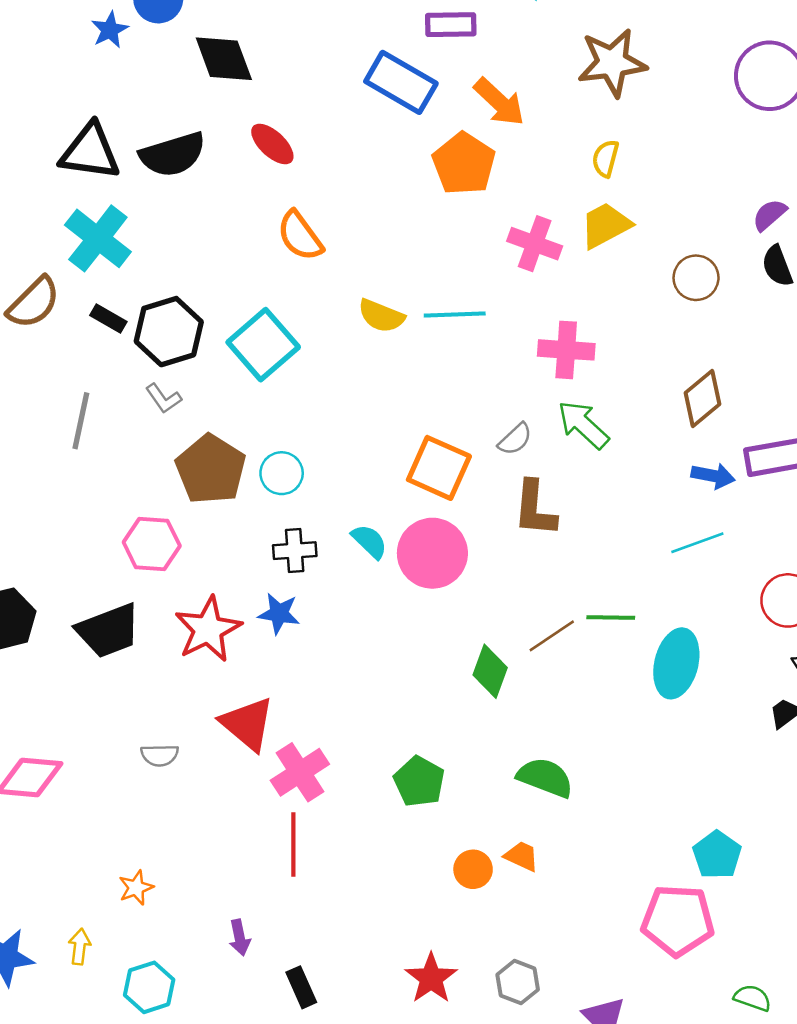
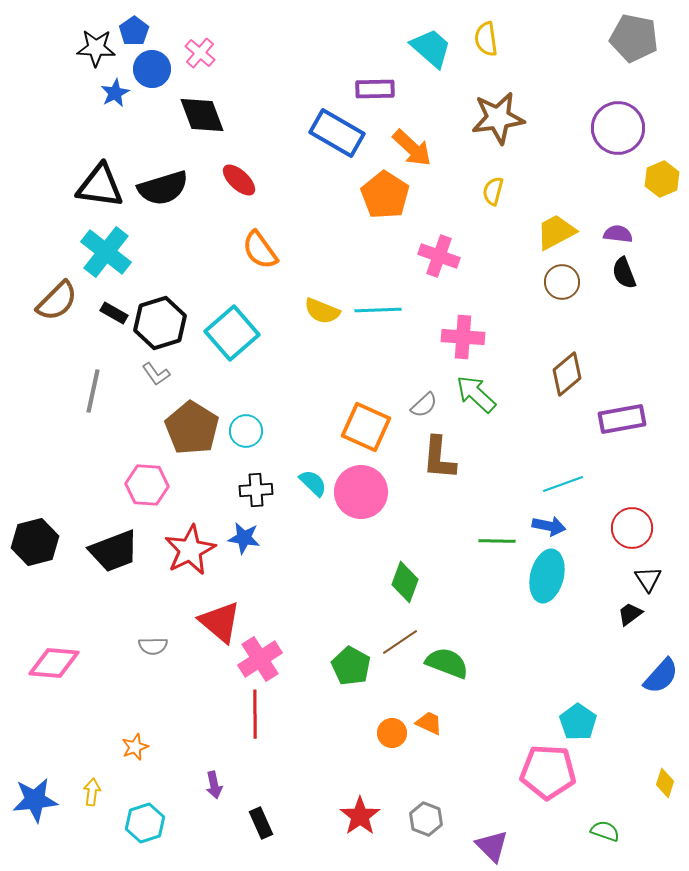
purple semicircle: (769, 215) -> (618, 234), turned 48
yellow trapezoid: (606, 225) -> (556, 232), moved
blue arrow: (713, 476) -> (549, 526), moved
brown line: (552, 636) -> (400, 642), moved

